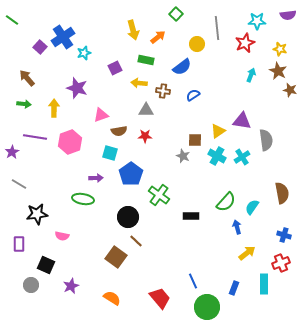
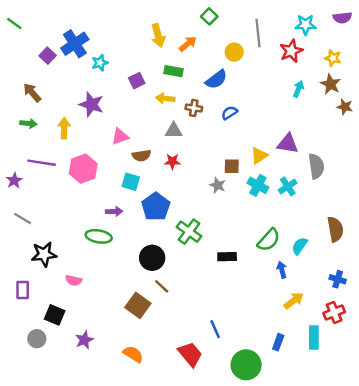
blue line: (193, 281) -> (215, 329), moved

